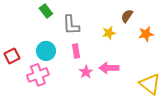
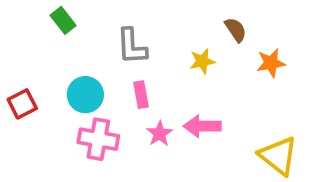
green rectangle: (46, 11) -> (63, 20), moved
brown semicircle: (127, 16) -> (236, 30), turned 112
pink cross: (38, 75) -> (98, 139), moved, turned 30

